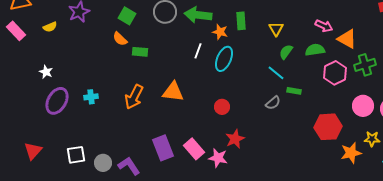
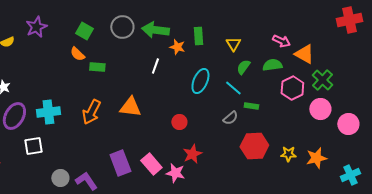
cyan ellipse: (224, 59) -> (200, 81), moved
green cross: (365, 65) -> (322, 80), turned -30
cyan cross: (91, 97) -> (48, 112), size x1.6
pink circle: (363, 106) -> (320, 109), moved
red hexagon: (328, 127) -> (254, 146), moved
yellow star: (372, 139) -> (288, 154), moved
orange star: (351, 153) -> (316, 158), moved
white square: (76, 155) -> (33, 146), moved

